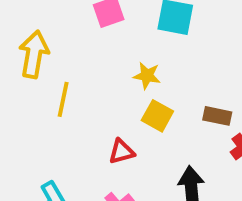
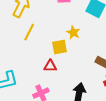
yellow square: (157, 116) -> (60, 47), moved, turned 35

